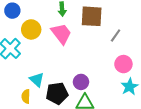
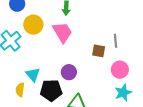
brown square: (92, 16) -> (99, 51), moved, size x0.6
gray line: (116, 36) -> (116, 41), turned -48
purple circle: (81, 82) -> (69, 72), moved

